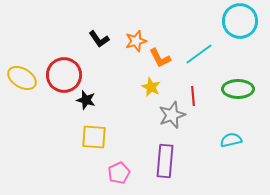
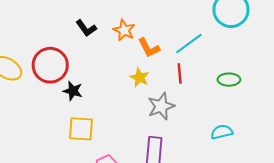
orange star: (136, 41) -> (124, 30), turned -30
green ellipse: (238, 89) -> (229, 80), size x0.7
red line: (193, 96) -> (180, 73), moved

